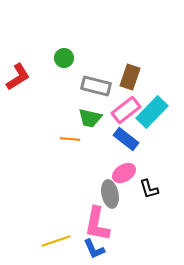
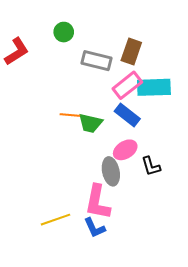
cyan rectangle: (152, 112) -> (154, 87), turned 44
green trapezoid: (90, 118) -> (90, 123), moved

